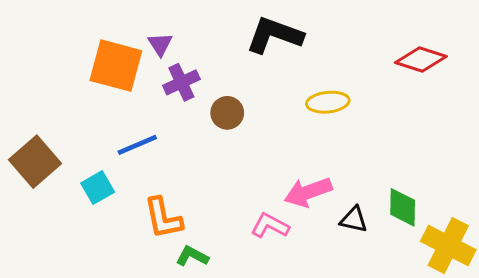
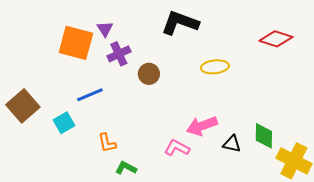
orange L-shape: (163, 218) -> (107, 143), size x0.7

